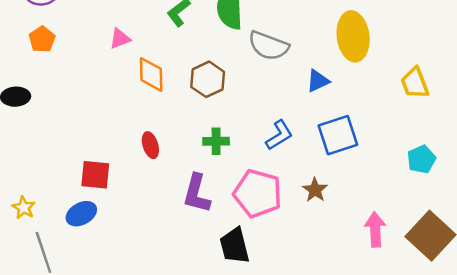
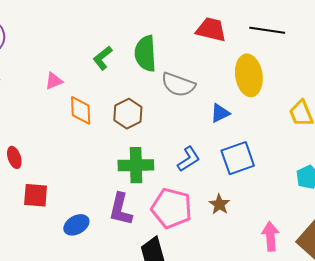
green cross: (216, 141) -> (136, 165), size x1.6
red ellipse: (150, 145) -> (14, 157), moved
blue ellipse: (81, 214) -> (76, 225), moved

